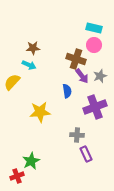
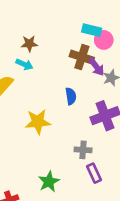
cyan rectangle: (94, 28) -> (92, 30), moved
purple arrow: (82, 76) -> (96, 67), moved
green star: (31, 161) -> (49, 182), moved

